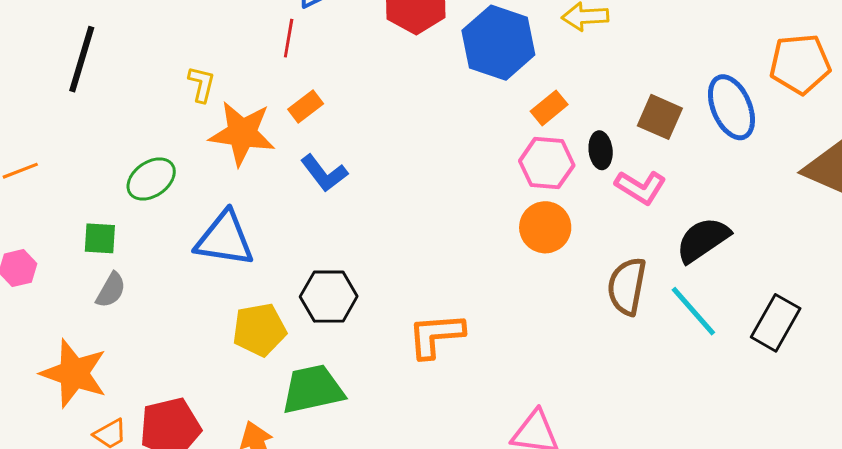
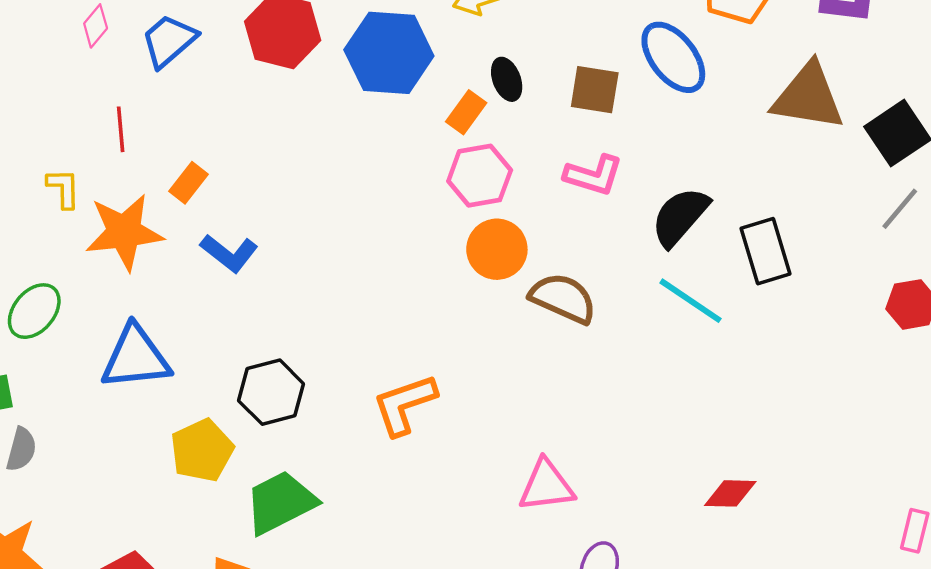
red line: (289, 38) -> (121, 129), moved
black ellipse: (601, 150) -> (507, 79), moved
brown semicircle: (627, 286) -> (563, 298), moved, turned 118
black rectangle: (776, 323) -> (766, 251), moved, turned -32

